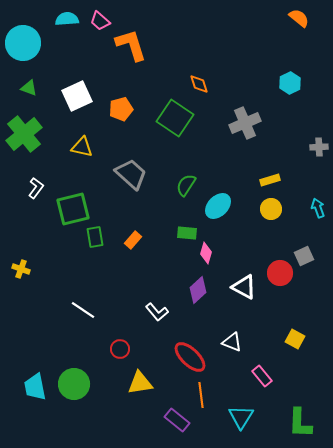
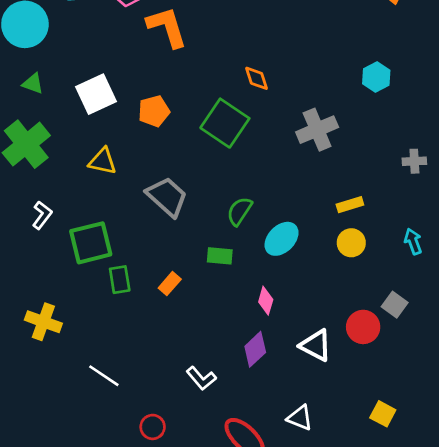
green rectangle: (187, 233) -> (220, 256), moved
gray square: (304, 256) -> (395, 305), turned -30
yellow cross: (21, 269) -> (43, 322), moved, size x1.5

